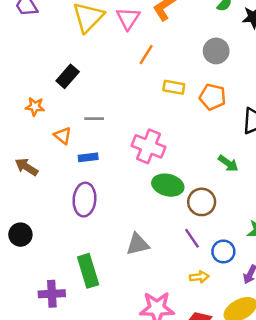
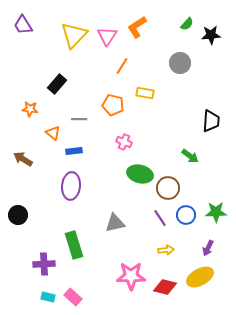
orange pentagon: (213, 97) -> (113, 105), moved
pink cross: (148, 146) -> (124, 142), size x0.6
blue circle: (223, 251) -> (186, 215), moved

